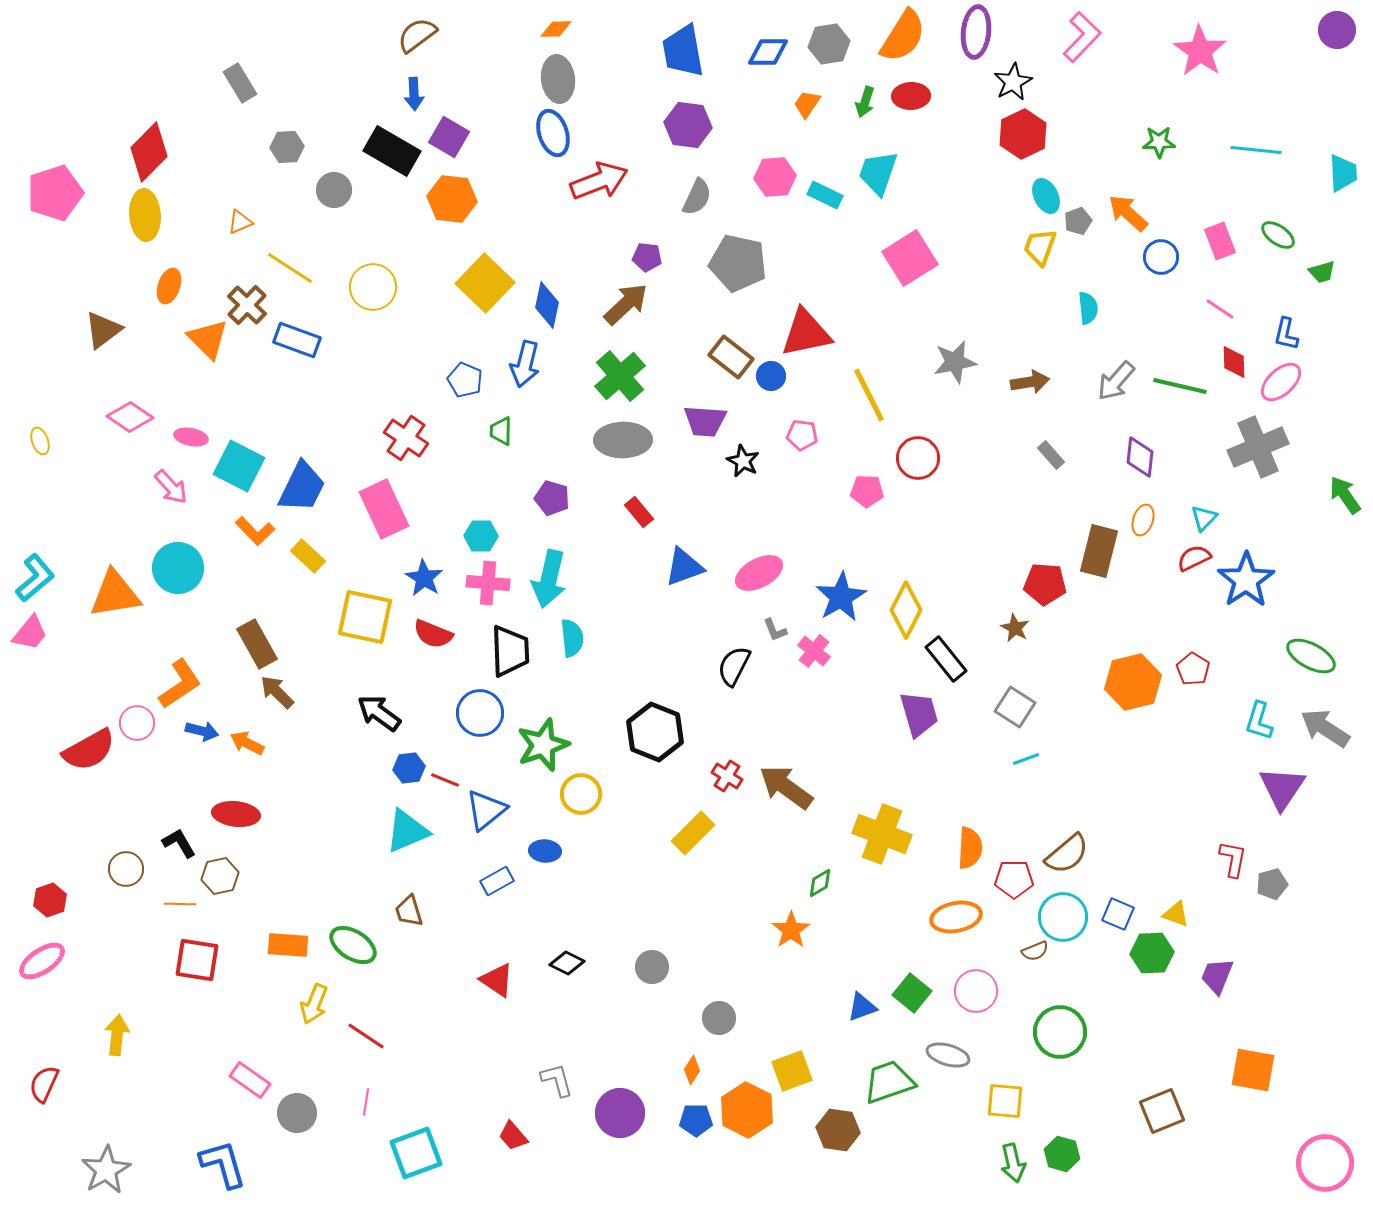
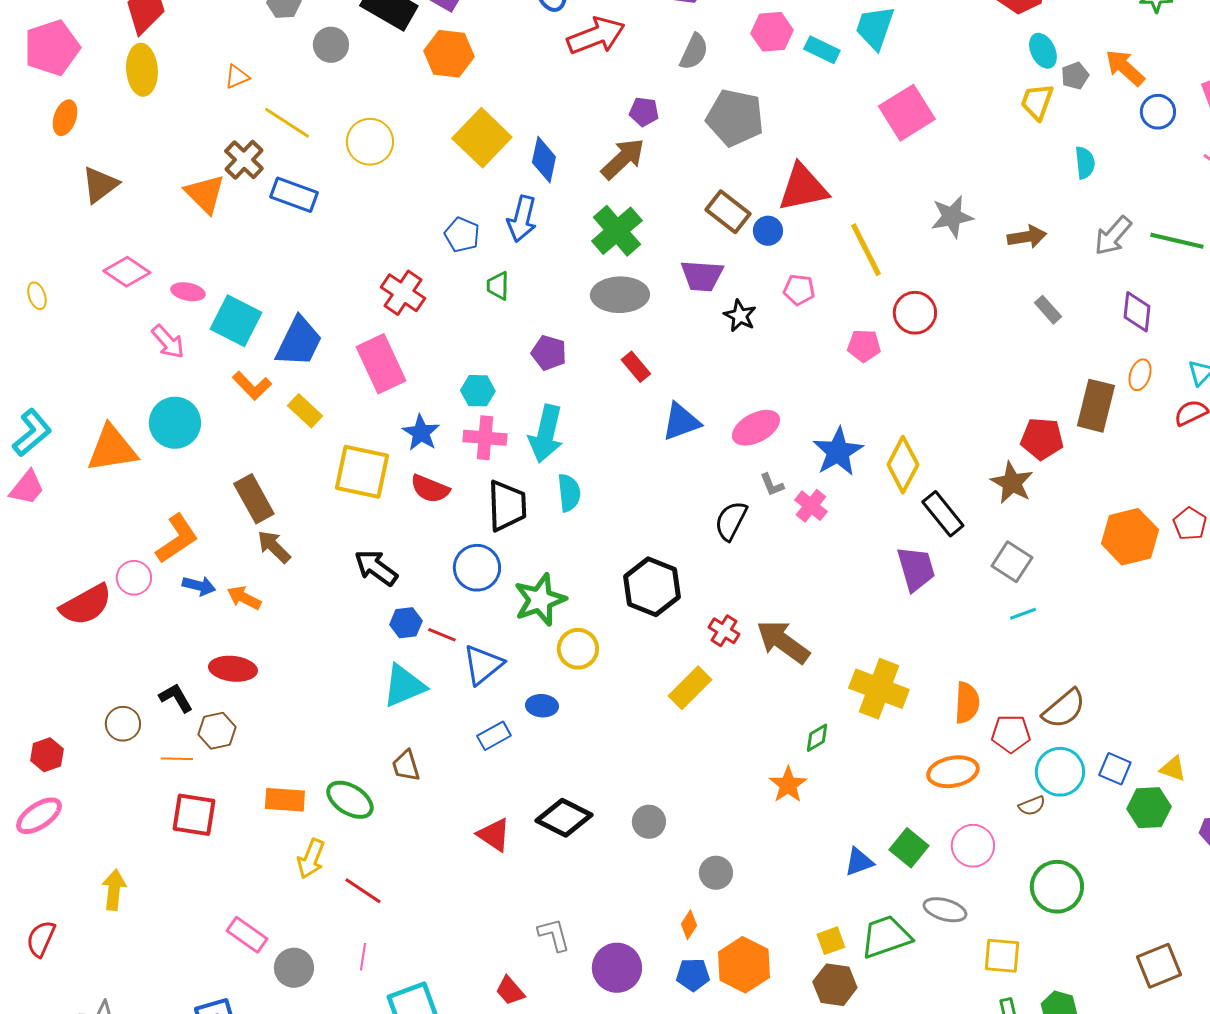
orange ellipse: (169, 286) -> (65, 118), moved
brown star: (1015, 628) -> (1012, 483), size x1.5
black diamond: (567, 963) -> (564, 818), size x1.6
yellow square: (792, 1071) -> (831, 941), moved, size x0.7

